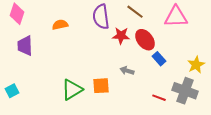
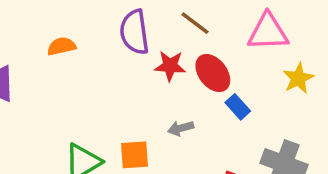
yellow star: (196, 65) -> (298, 78), moved
gray arrow: (127, 71) -> (181, 128), turned -32

